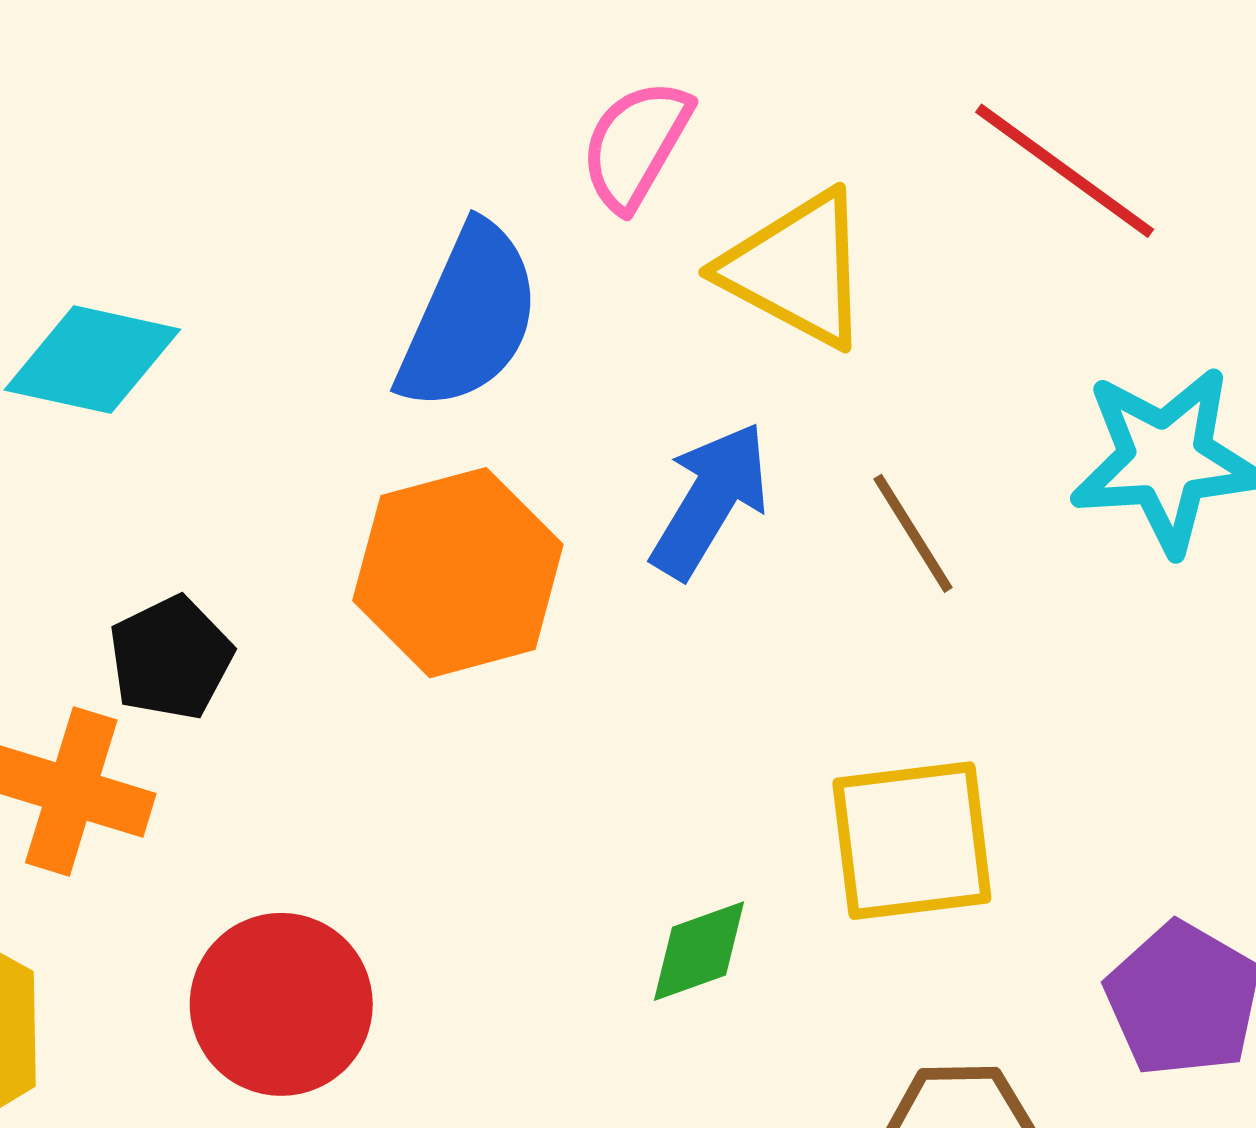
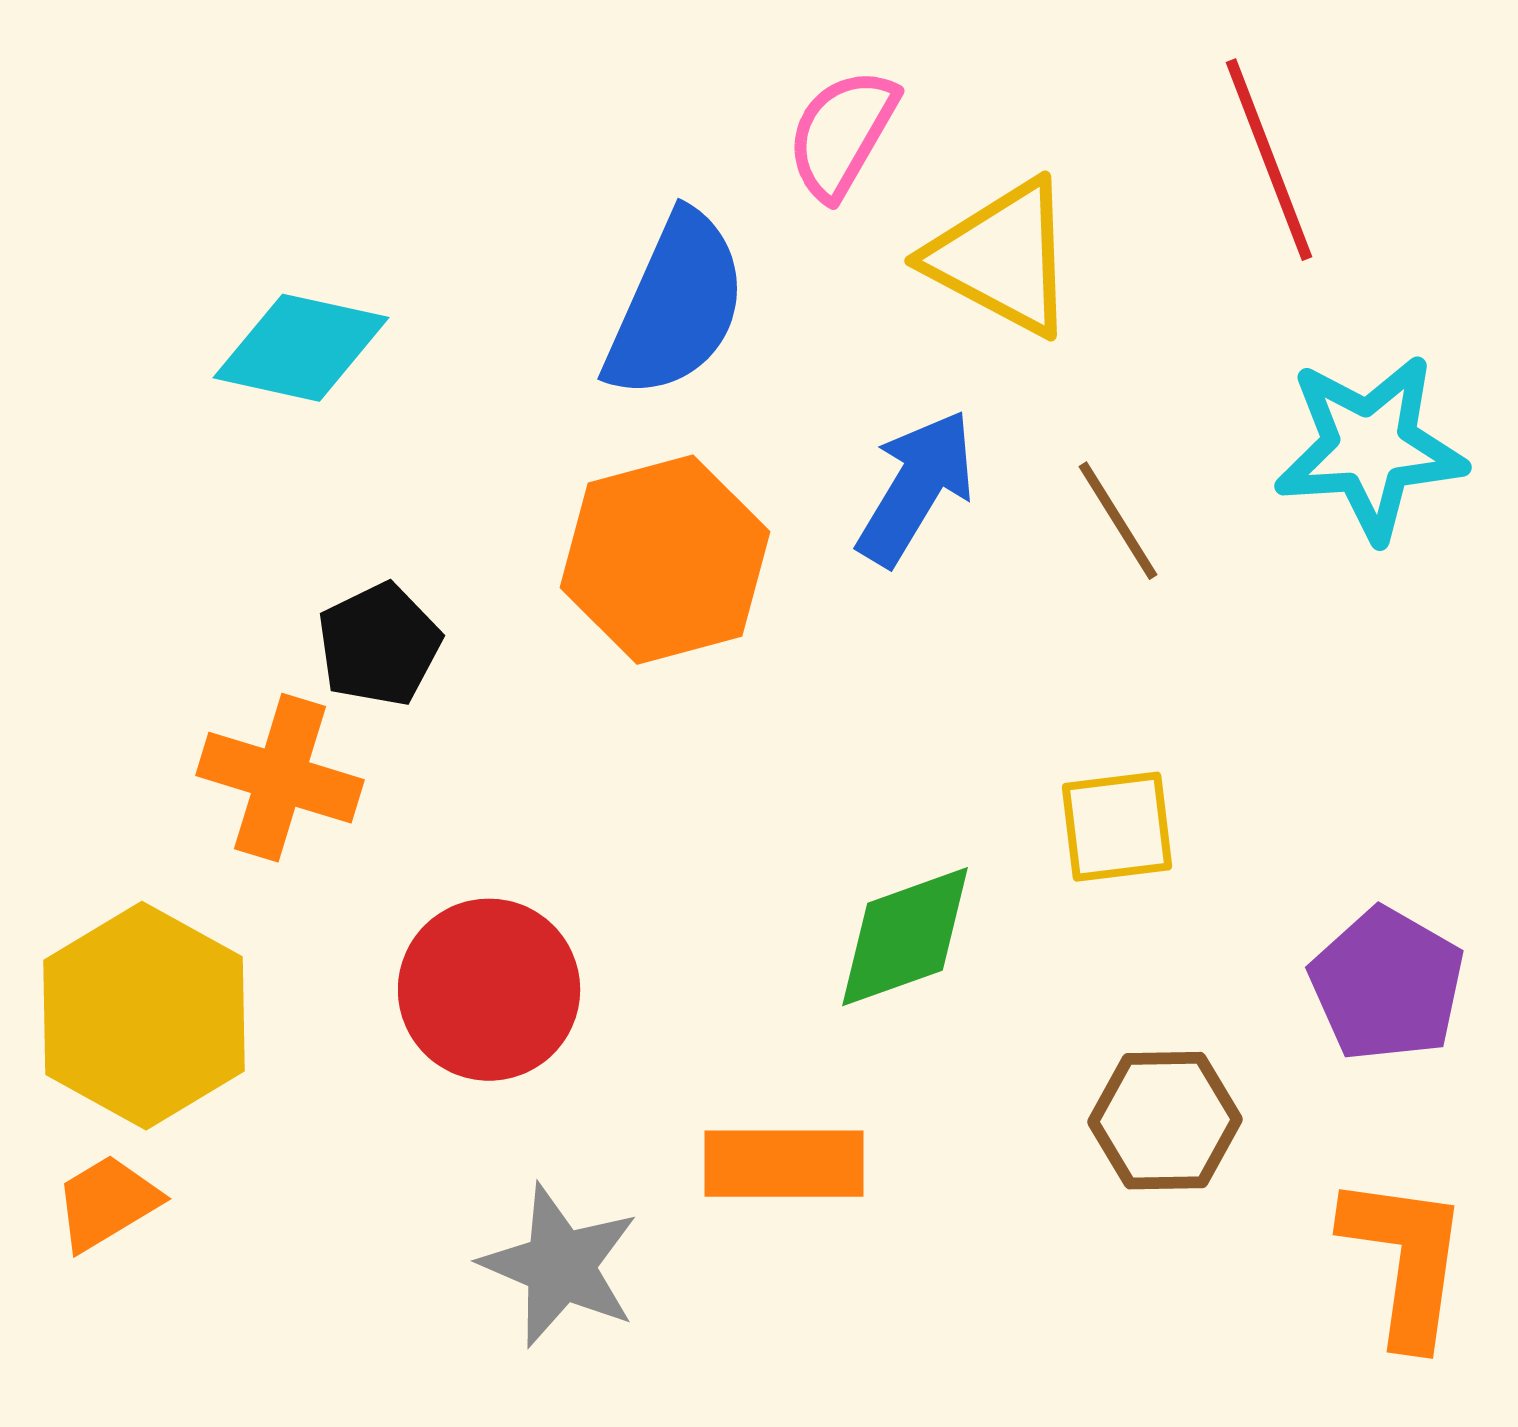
red line: (1065, 171) -> (1269, 160), turned 33
yellow square: (912, 841) -> (1117, 827), size x0.7
green diamond: (699, 951) -> (905, 937), size x1.4

